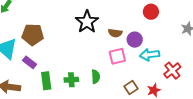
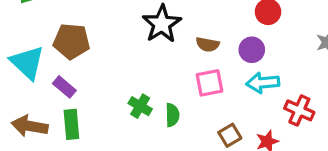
purple circle: (135, 40) -> (252, 50), moved
red cross: (172, 71) -> (299, 110), turned -30
green cross: (71, 80) -> (140, 106), moved, turned 32
green rectangle: (46, 81) -> (71, 124), moved

